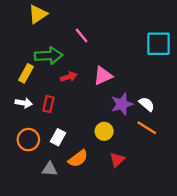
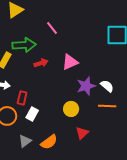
red rectangle: (48, 104) -> (22, 98), moved
orange line: (147, 128) -> (107, 106), turned -30
orange semicircle: (78, 159) -> (49, 142), moved
gray triangle: (50, 169) -> (25, 141), turned -40

